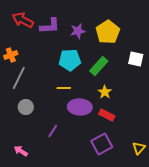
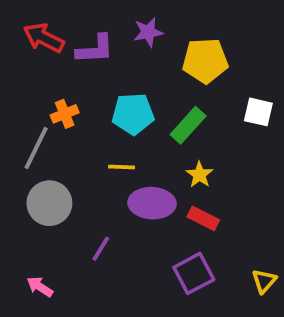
purple star: (78, 31) -> (148, 32), moved
yellow pentagon: (108, 32) -> (205, 61), turned 30
orange cross: (11, 55) -> (65, 114), moved
gray circle: (26, 107) -> (49, 203), size x1.5

